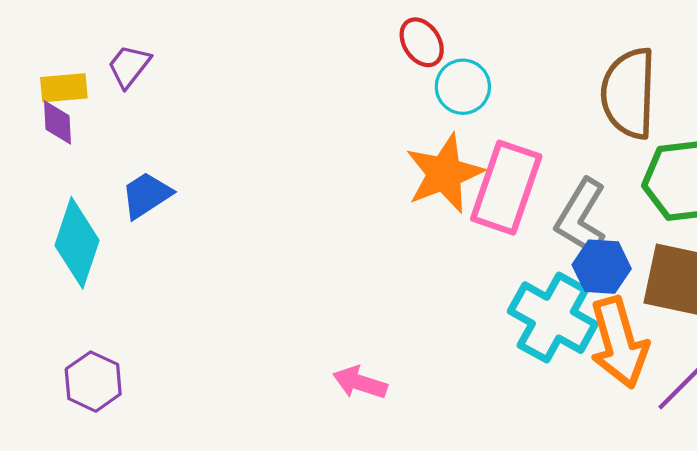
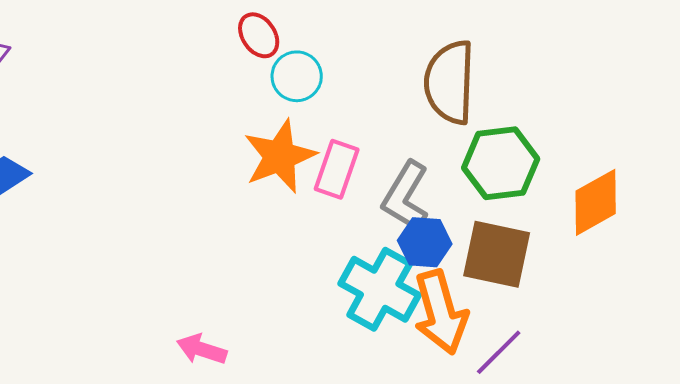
pink rectangle: (506, 188) -> (337, 169), size x0.7

